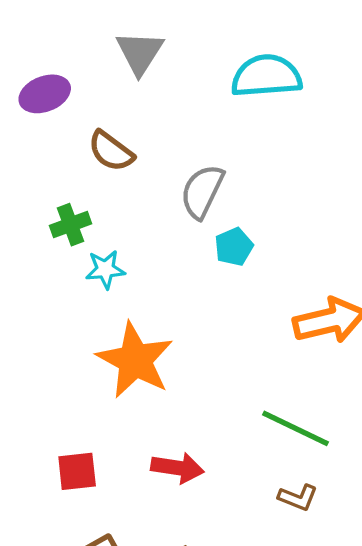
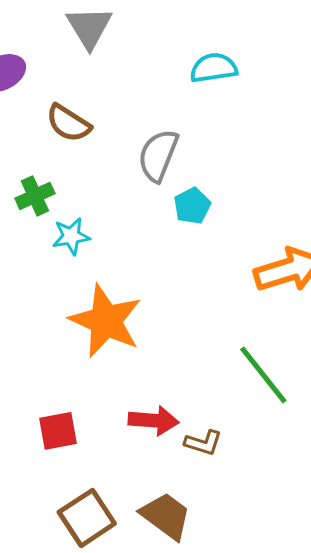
cyan semicircle: (266, 76) -> (214, 68), moved, size x0.7
green line: (295, 428) -> (263, 375), turned 30
brown L-shape: (298, 497) -> (203, 443), moved

